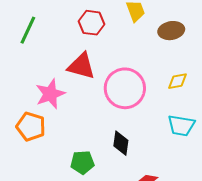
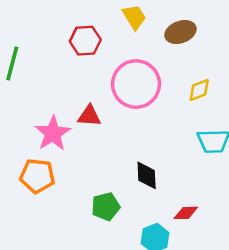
red triangle: (81, 66) -> (89, 116), moved, size x0.7
pink circle: (125, 88) -> (136, 84), moved

